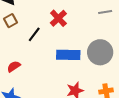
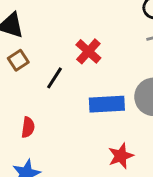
red semicircle: (14, 66) -> (28, 127), turned 136

